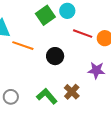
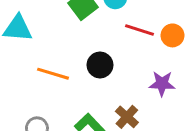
orange line: (23, 46) -> (53, 74), moved

